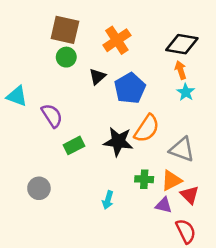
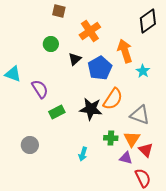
brown square: (65, 30) -> (59, 11), moved, size x0.6
black diamond: (182, 44) -> (148, 21), moved, turned -45
orange arrow: (181, 70) -> (125, 51), moved, size x1.6
orange triangle: (171, 181) -> (132, 139), turned -30

